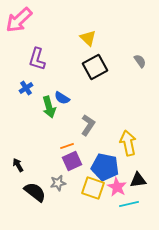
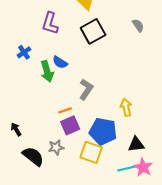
purple L-shape: (37, 59) -> (50, 23), moved
yellow arrow: (128, 143) -> (126, 107), size x0.7
pink star: (117, 187) -> (143, 167), moved

